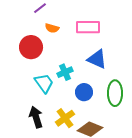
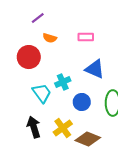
pink rectangle: (88, 27) -> (86, 37), size x0.7

